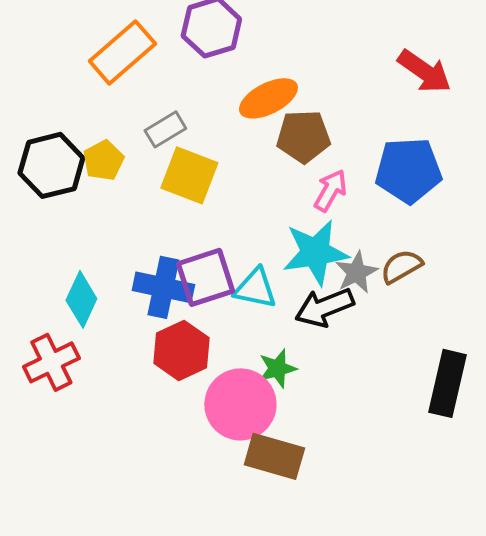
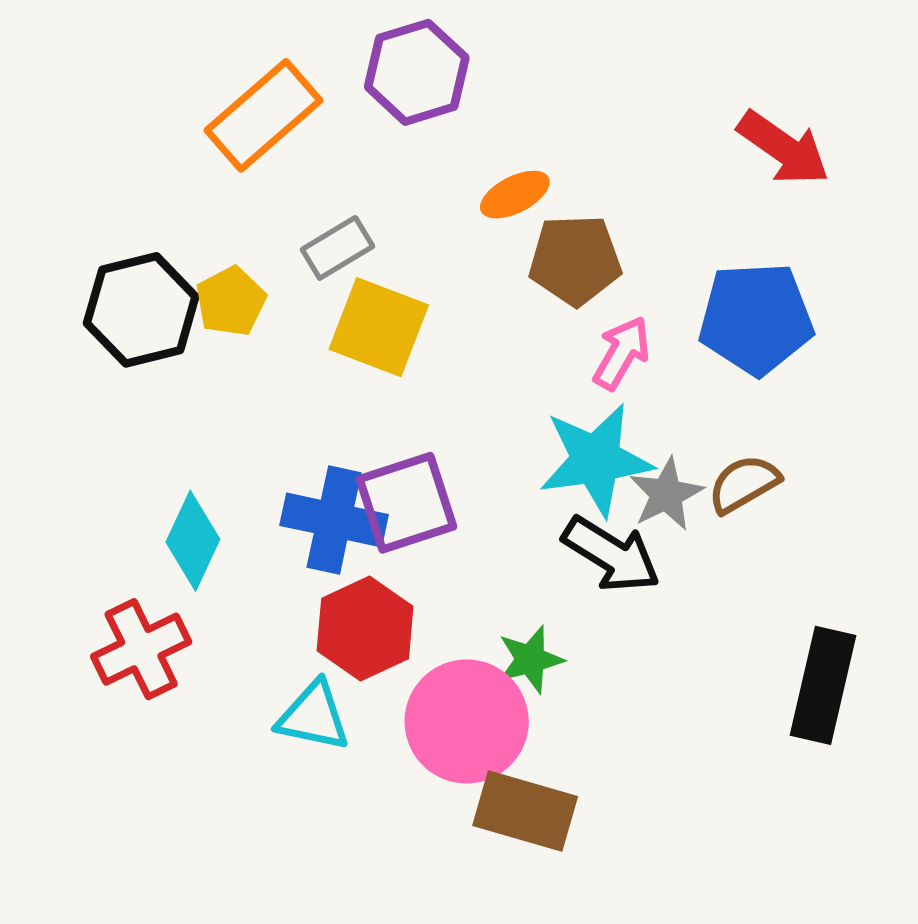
orange ellipse: (268, 98) -> (515, 195), size x0.7
cyan triangle: (255, 288) -> (313, 716), moved
black arrow: (324, 307) -> (611, 554), turned -126

